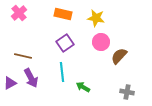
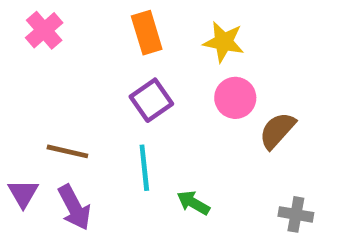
orange rectangle: (63, 14) -> (147, 33), turned 60
brown line: (23, 56) -> (67, 151), moved
purple arrow: (31, 78) -> (74, 207), moved
purple triangle: (10, 83) -> (23, 193), turned -32

